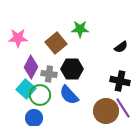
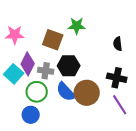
brown square: (56, 43) -> (53, 40), turned -30
black semicircle: (121, 47) -> (118, 44), turned 120
cyan square: (26, 89) -> (14, 74), moved
brown circle: (106, 111) -> (87, 93), moved

